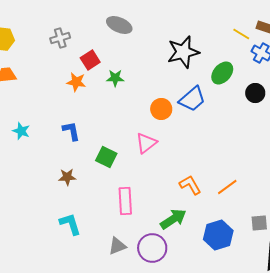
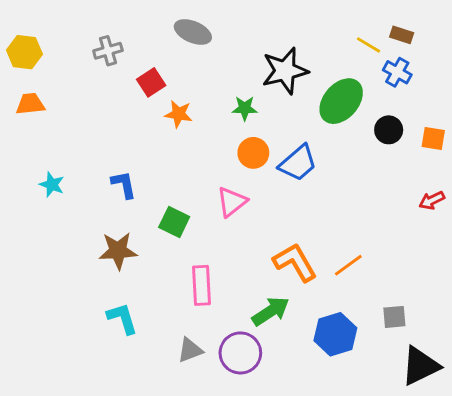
green ellipse: (222, 73) -> (341, 101), size x1.4
green star: (115, 78) -> (245, 108), moved
orange star: (76, 82) -> (178, 114), moved
blue trapezoid: (192, 99) -> (298, 163), moved
brown star: (67, 177) -> (118, 251), size x1.5
orange L-shape: (190, 185) -> (295, 262), size x1.4

